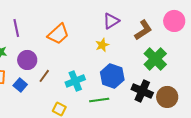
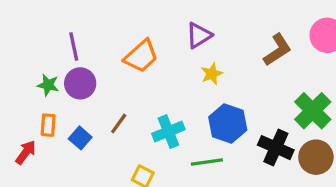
purple triangle: (111, 21) -> (199, 35), moved
green cross: (155, 59) -> (313, 111), moved
purple circle: (27, 60) -> (80, 83), moved

